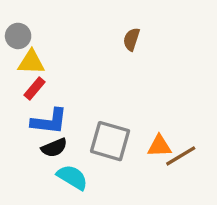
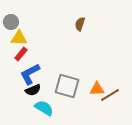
blue L-shape: (49, 121) -> (30, 74), turned 145

